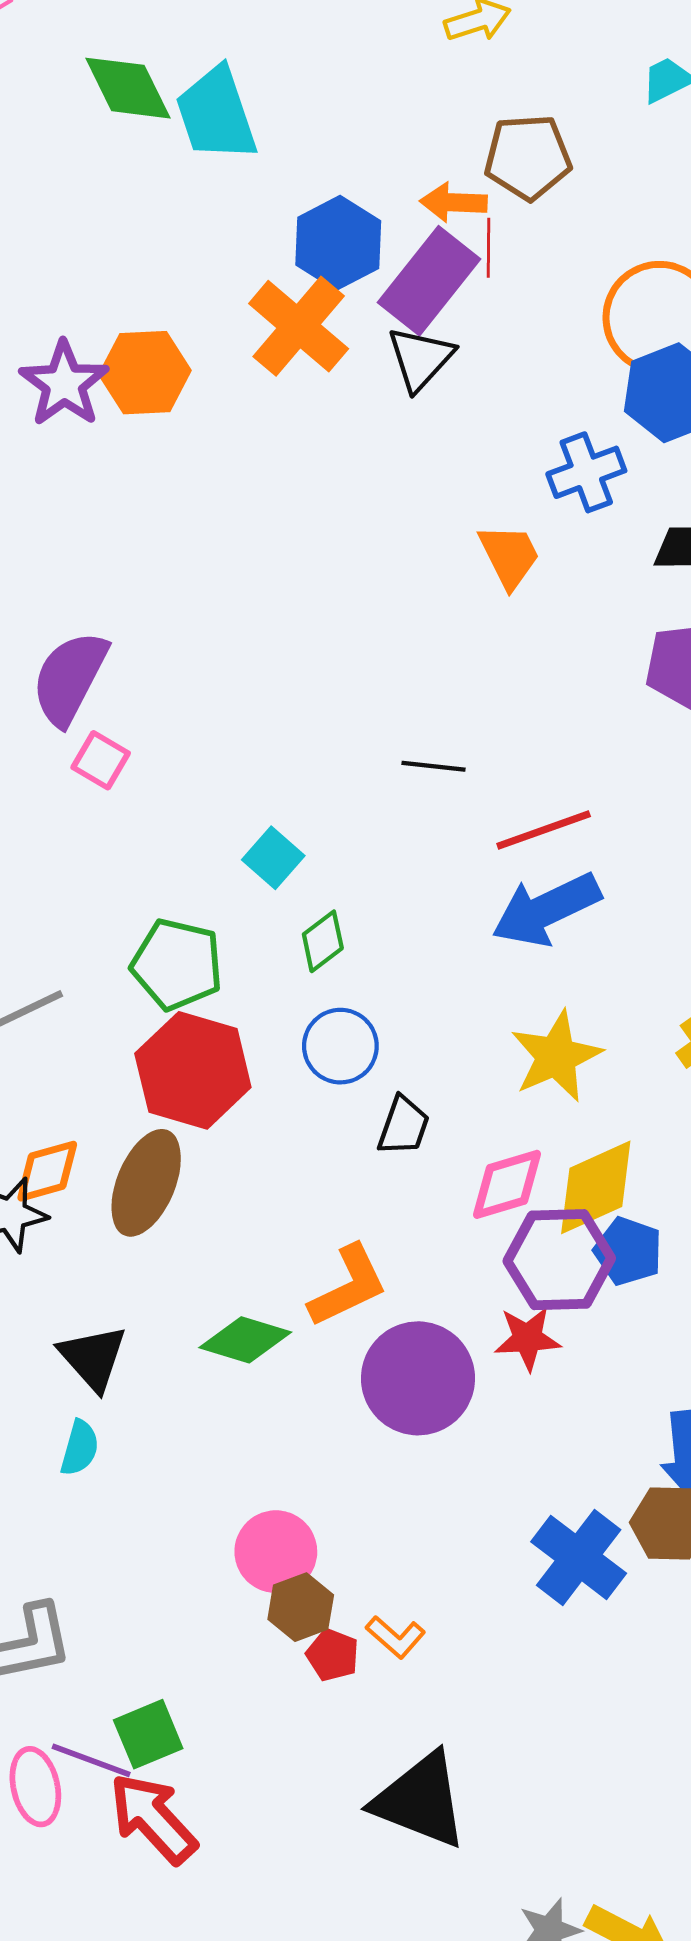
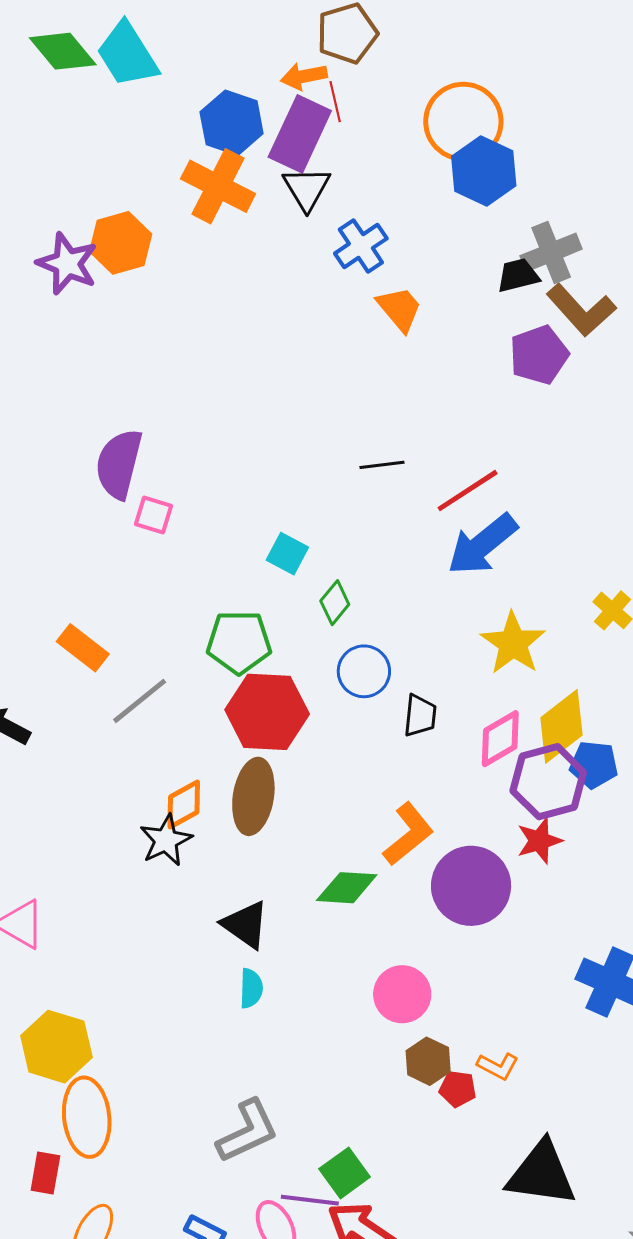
blue cross: (586, 472) -> (361, 246), moved
pink circle: (276, 1552) -> (402, 994), moved

